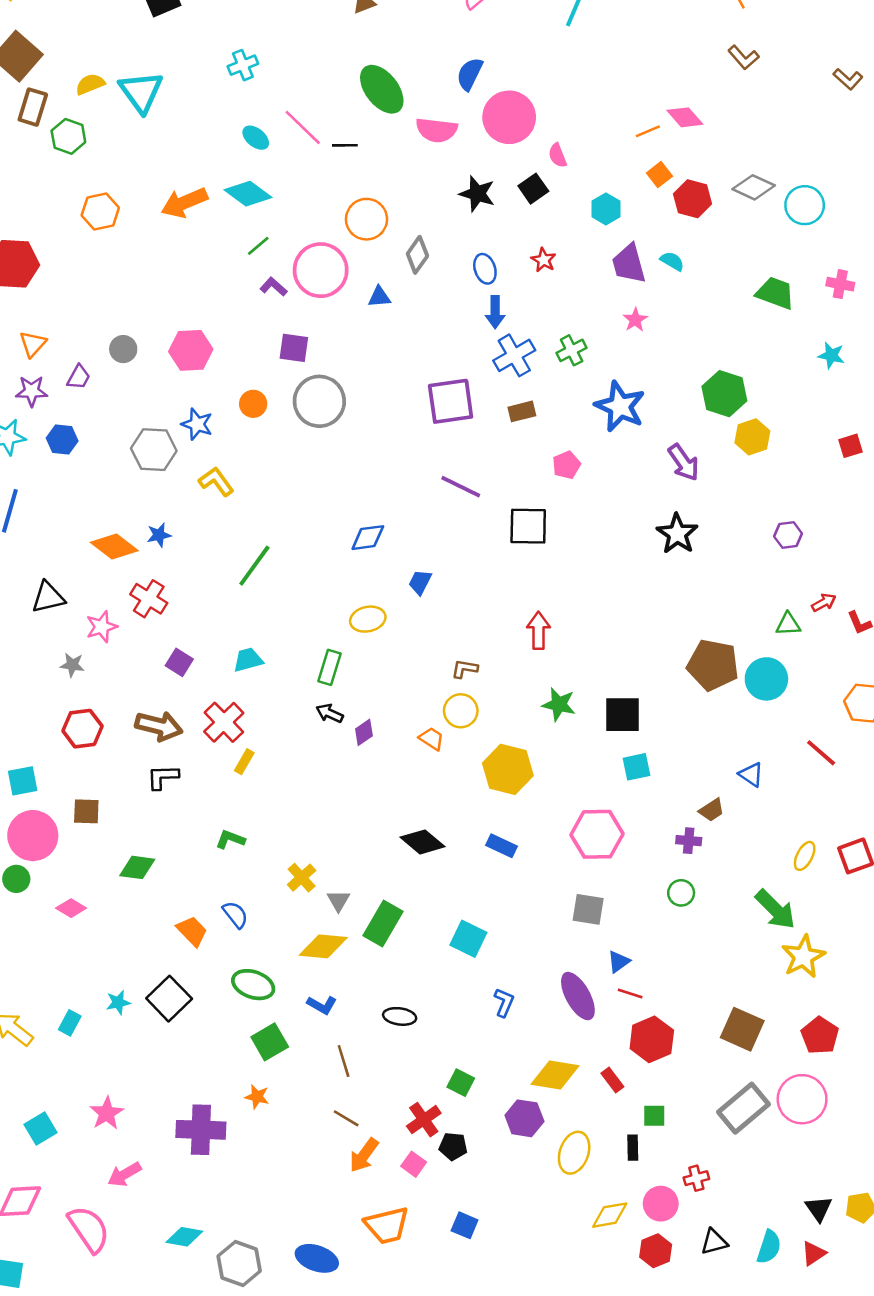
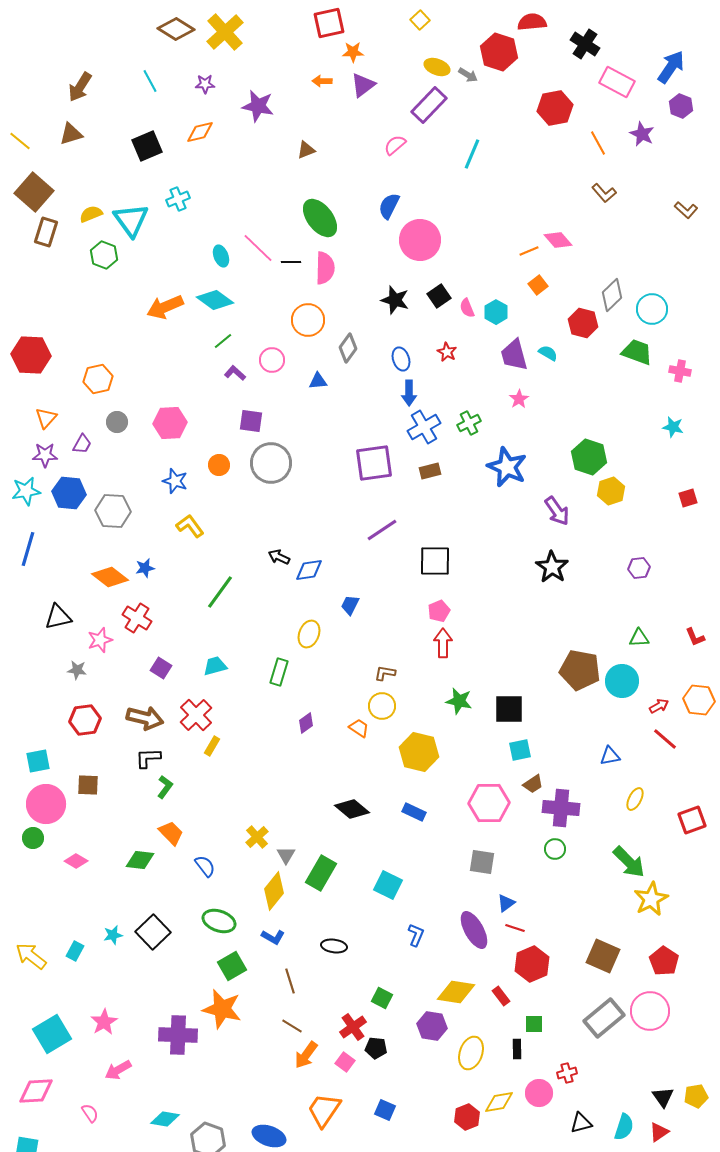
cyan cross: (243, 65) -> (178, 199), moved
pink semicircle: (437, 130) -> (325, 268), moved, turned -96
green hexagon: (68, 136) -> (104, 255), moved
cyan ellipse: (256, 138) -> (221, 256), turned 30
pink semicircle: (558, 155) -> (467, 308), moved
gray diamond: (754, 187) -> (612, 295), turned -68
red hexagon: (693, 199) -> (583, 323), moved
orange hexagon: (100, 212) -> (98, 379), moved
pink circle: (321, 270) -> (272, 360), size x0.6
green trapezoid: (775, 293) -> (637, 352), moved
blue hexagon: (62, 439) -> (69, 493), size x1.4
gray hexagon: (154, 450) -> (113, 511), moved
pink pentagon: (566, 465) -> (439, 611), moved
purple line: (461, 487) -> (382, 530), turned -60
red arrow: (824, 603) -> (659, 706), moved
yellow ellipse: (368, 619) -> (309, 634), turned -56
black arrow: (330, 713) -> (279, 557), moved
blue triangle: (751, 774) -> (610, 756), turned -45
brown trapezoid: (712, 810) -> (533, 784), moved
green L-shape: (230, 839) -> (165, 787), moved, turned 105
purple cross: (689, 841) -> (561, 808), size x1.8
yellow ellipse: (805, 856) -> (635, 799), moved
green diamond: (137, 867) -> (140, 860), moved
orange trapezoid: (192, 931) -> (171, 833), moved
yellow diamond: (323, 946) -> (274, 891), turned -57
orange star: (257, 1097) -> (222, 1009), size x2.0
cyan square: (40, 1129) -> (52, 1034), size x1.5
orange trapezoid: (387, 1225) -> (324, 1110), turned 138
pink semicircle: (89, 1229) -> (90, 1113), size x0.5
red hexagon: (656, 1251) -> (467, 1117), moved

